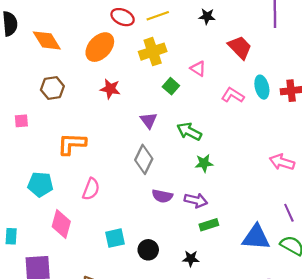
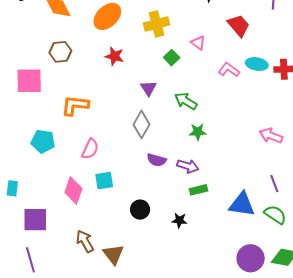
cyan ellipse: (262, 87) -> (257, 64), turned -70
pink square: (21, 121) -> (29, 81), size x2.0
pink diamond: (61, 224) -> (73, 191), moved
cyan square: (115, 238) -> (104, 181), moved

